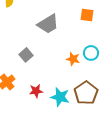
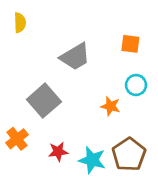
cyan circle: (91, 53) -> (136, 85), moved
gray square: (26, 55) -> (44, 101), size x1.6

